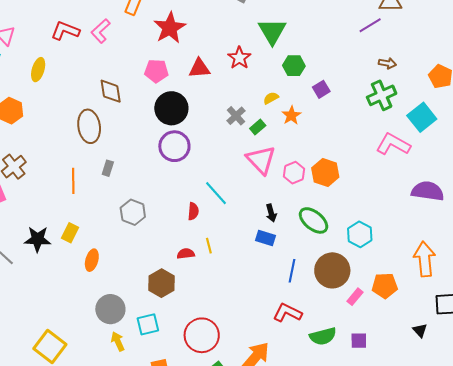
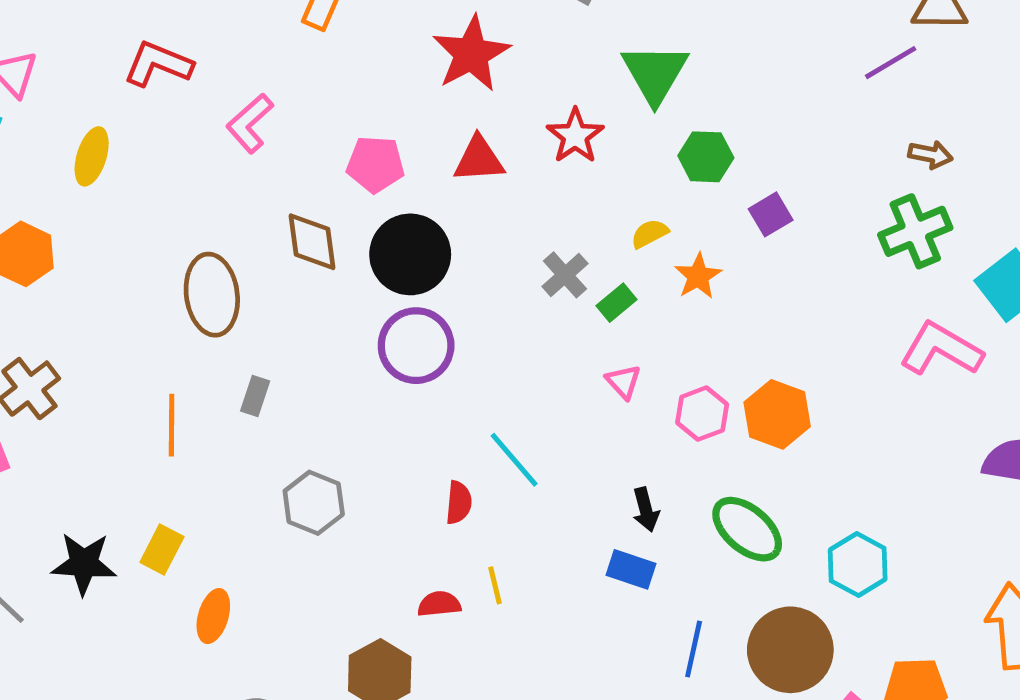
red star: (170, 28) -> (471, 54), moved
pink L-shape: (101, 31) -> (250, 123), moved
brown diamond: (111, 91) -> (312, 242), moved
pink triangle: (261, 160) -> (623, 382), size x0.5

